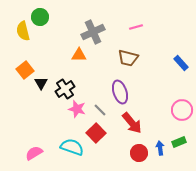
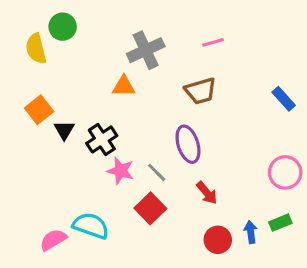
brown trapezoid: (128, 58) -> (201, 91), turned -30
red arrow: (132, 123) -> (207, 193), size x0.7
cyan semicircle: (72, 147) -> (91, 226), moved

